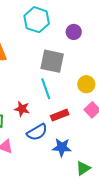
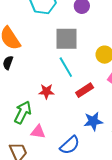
blue semicircle: (37, 132) -> (70, 145), moved

